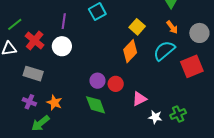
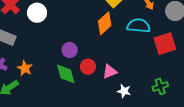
cyan semicircle: (164, 51) -> (139, 26), turned 40
red circle: (116, 84) -> (88, 67), moved
green cross: (178, 114) -> (160, 86), moved

